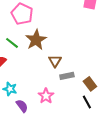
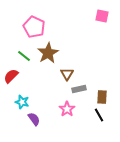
brown rectangle: (90, 84) -> (102, 97), turned 40
pink star: (46, 96) -> (67, 109), moved

